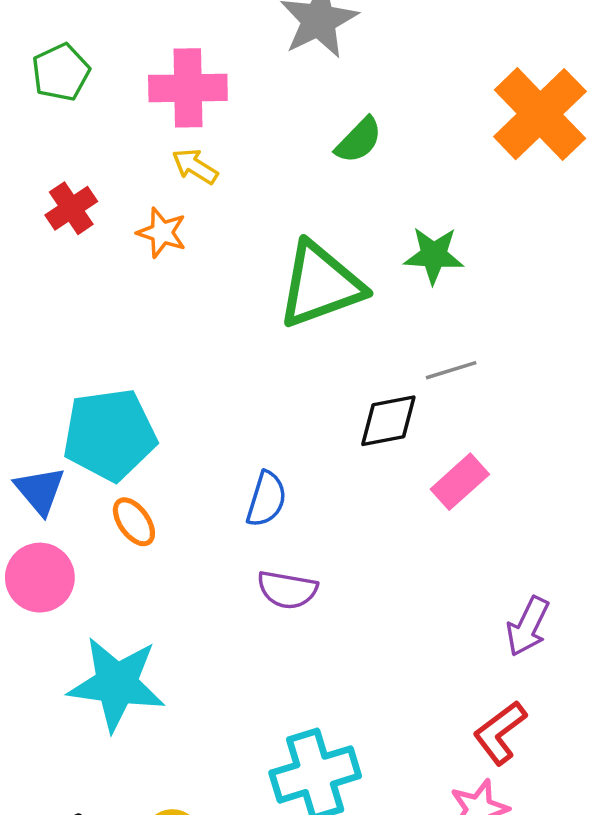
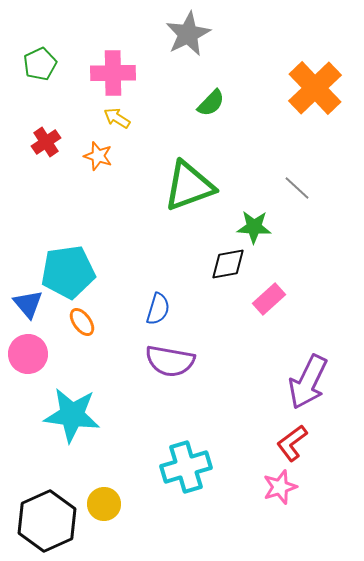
green star: (434, 255) -> (254, 227), moved
gray line: (451, 370) -> (297, 188), moved, turned 60
purple semicircle: (287, 590) -> (170, 361), size x1.4
purple arrow: (528, 626) -> (308, 382), size x1.6

